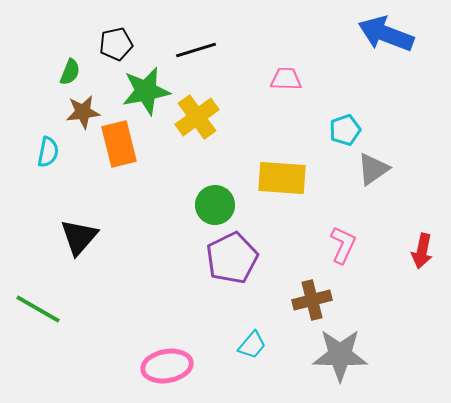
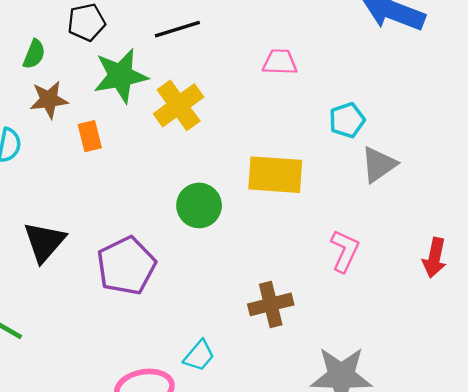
orange rectangle: (119, 144) -> (90, 136), size x0.6
purple pentagon: (232, 258) -> (126, 266), moved
brown cross: (312, 300) -> (271, 304), moved
cyan trapezoid: (252, 345) -> (199, 356), moved

